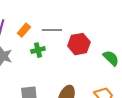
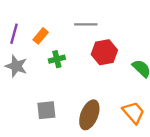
gray line: (52, 30) -> (86, 24), moved

